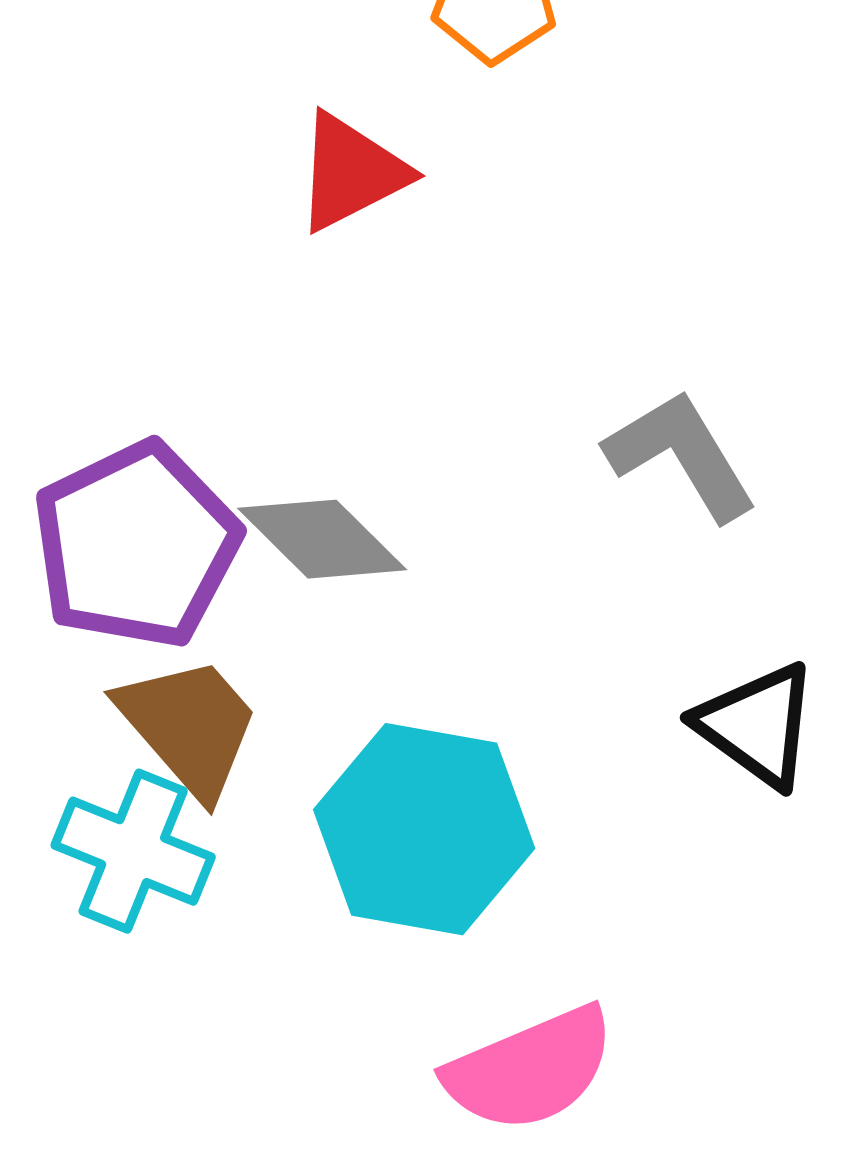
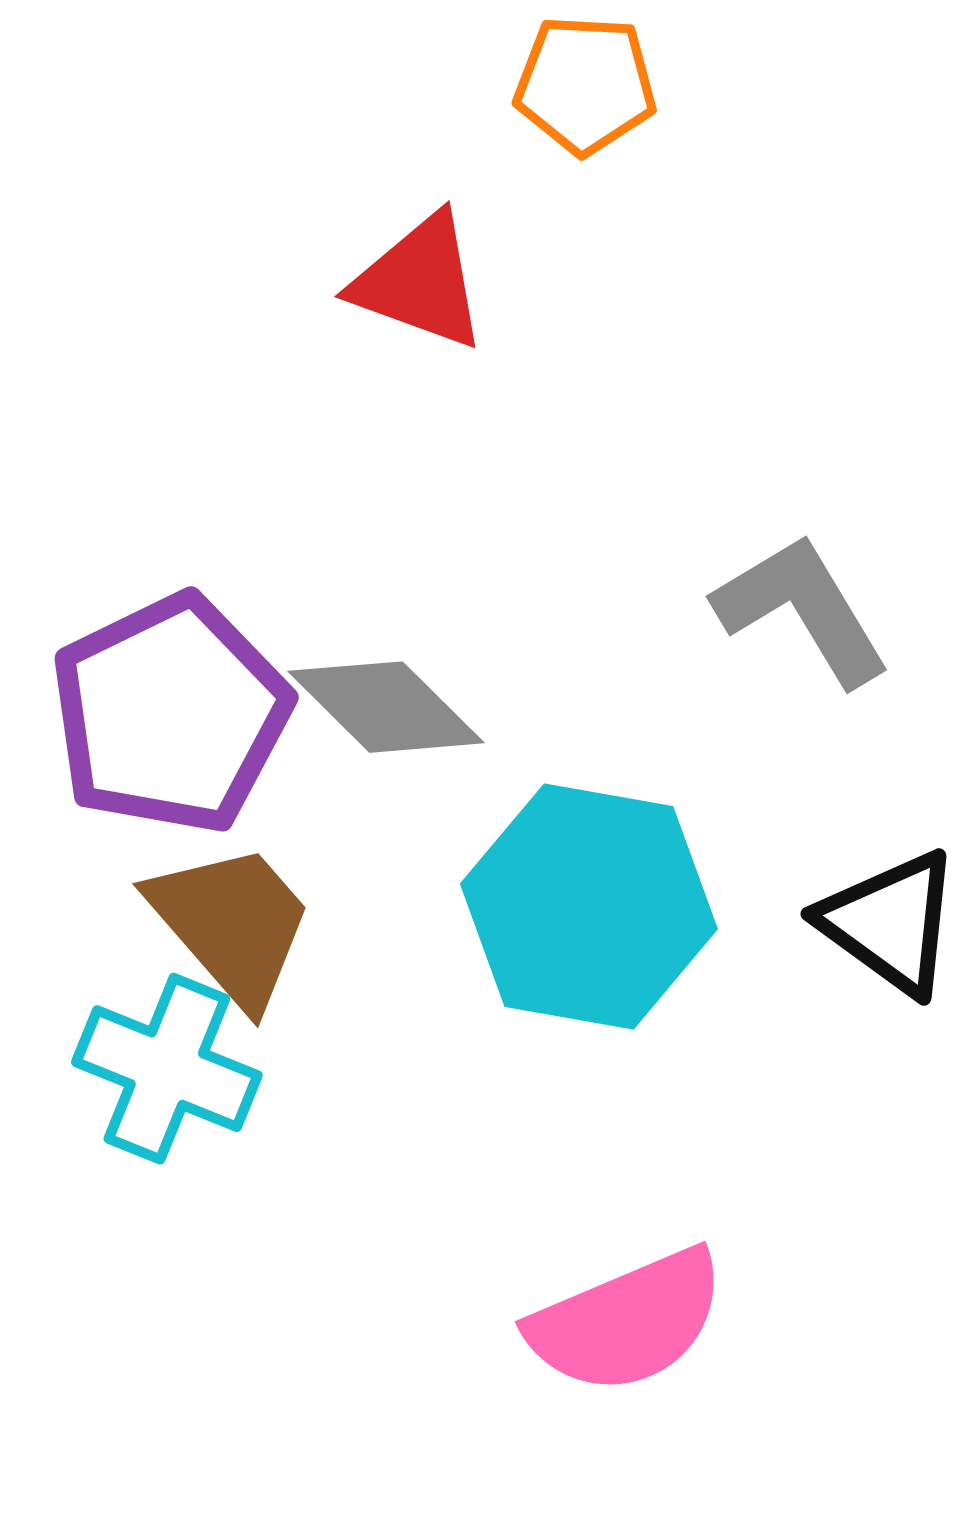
red triangle: (351, 172) -> (420, 282), turned 47
cyan hexagon: (424, 829) -> (589, 906), moved

